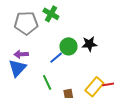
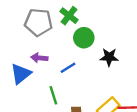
green circle: (68, 46) -> (84, 38), moved
purple arrow: (21, 54) -> (39, 58), moved

